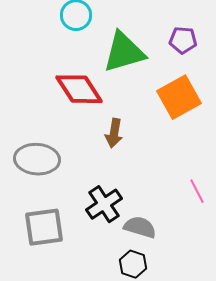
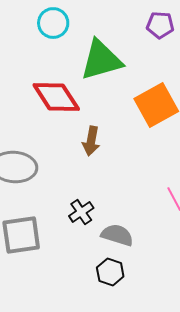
purple pentagon: (183, 40) -> (160, 25), moved
black cross: (104, 204) -> (81, 212), size x0.7

